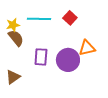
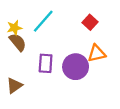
red square: (70, 18) -> (90, 22), moved
cyan line: (39, 19) -> (43, 21), turned -50

